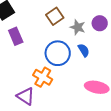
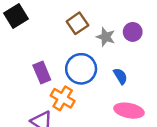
purple rectangle: (16, 36) -> (42, 72), moved
blue semicircle: (84, 50) -> (120, 76), moved

